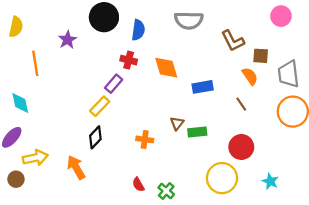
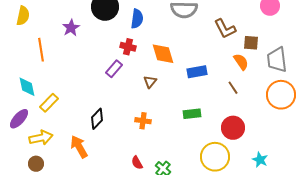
yellow rectangle: (100, 106) -> (49, 103), moved
brown triangle: (177, 123) -> (150, 82), moved
brown circle: (16, 179) -> (36, 164), moved

